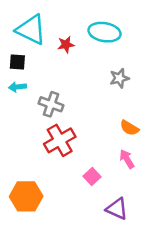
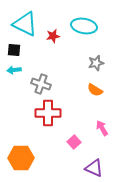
orange semicircle: (129, 128) -> (95, 90), moved
red cross: (60, 140) -> (48, 113), turned 30

